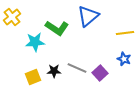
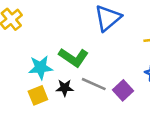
green L-shape: (57, 28) -> (74, 57), moved
cyan star: (35, 42) -> (41, 68), moved

